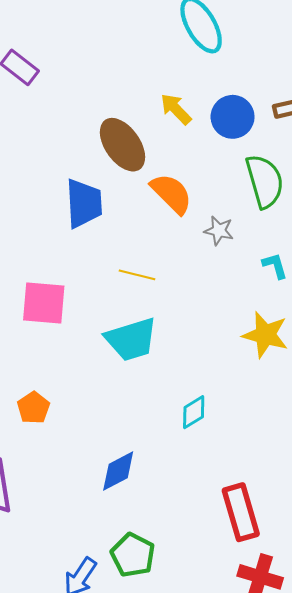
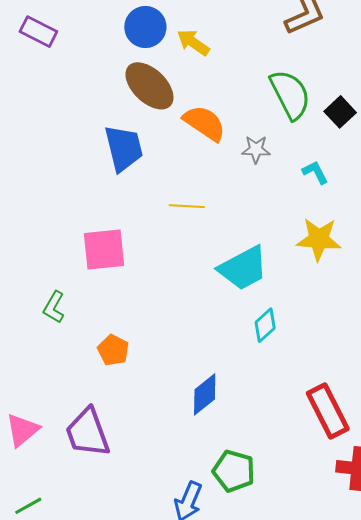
blue circle: (233, 117) -> (145, 27), moved
cyan trapezoid: (131, 339) -> (243, 268), moved

